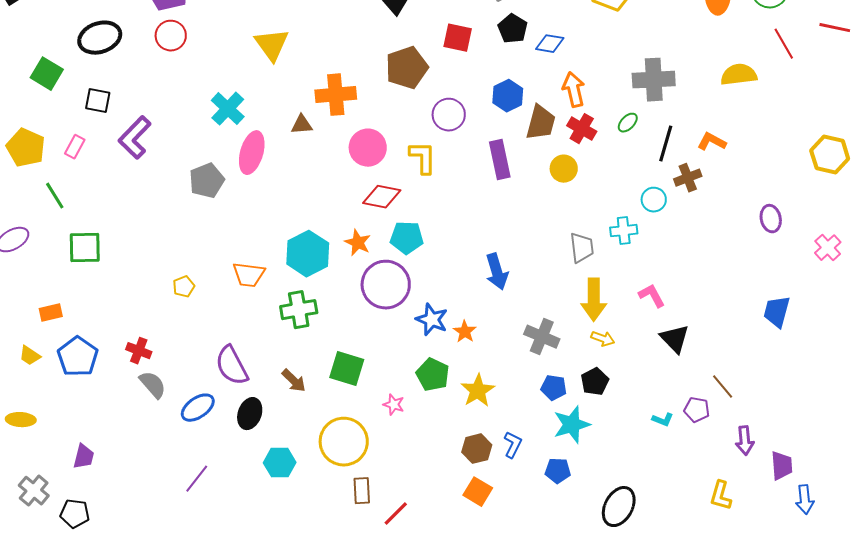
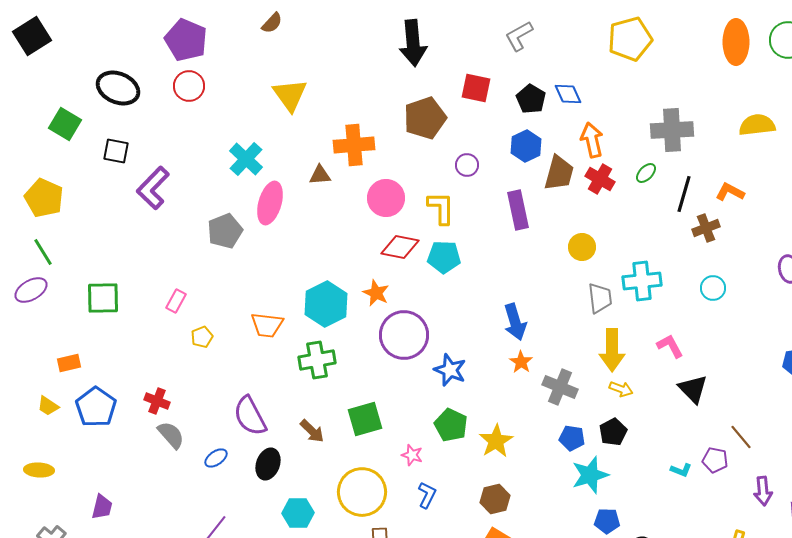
black pentagon: (513, 29) -> (531, 99), moved
black ellipse: (100, 38) -> (118, 88), turned 42
blue diamond: (550, 44) -> (568, 94), turned 56
purple circle: (449, 115) -> (467, 165), size x0.7
pink rectangle: (75, 147) -> (176, 301), moved
yellow circle: (564, 169) -> (582, 247), moved
green line: (55, 196) -> (43, 252), moved
cyan circle: (654, 200) -> (713, 288), moved
cyan cross: (624, 231) -> (642, 281), size x1.4
cyan pentagon: (407, 238) -> (444, 257), moved
orange star: (465, 332) -> (521, 362), moved
green square: (347, 369) -> (365, 419), turned -33
blue ellipse: (198, 408) -> (216, 458), size x0.7
blue L-shape: (513, 445) -> (427, 495), moved
blue pentagon: (558, 471) -> (607, 521), moved

